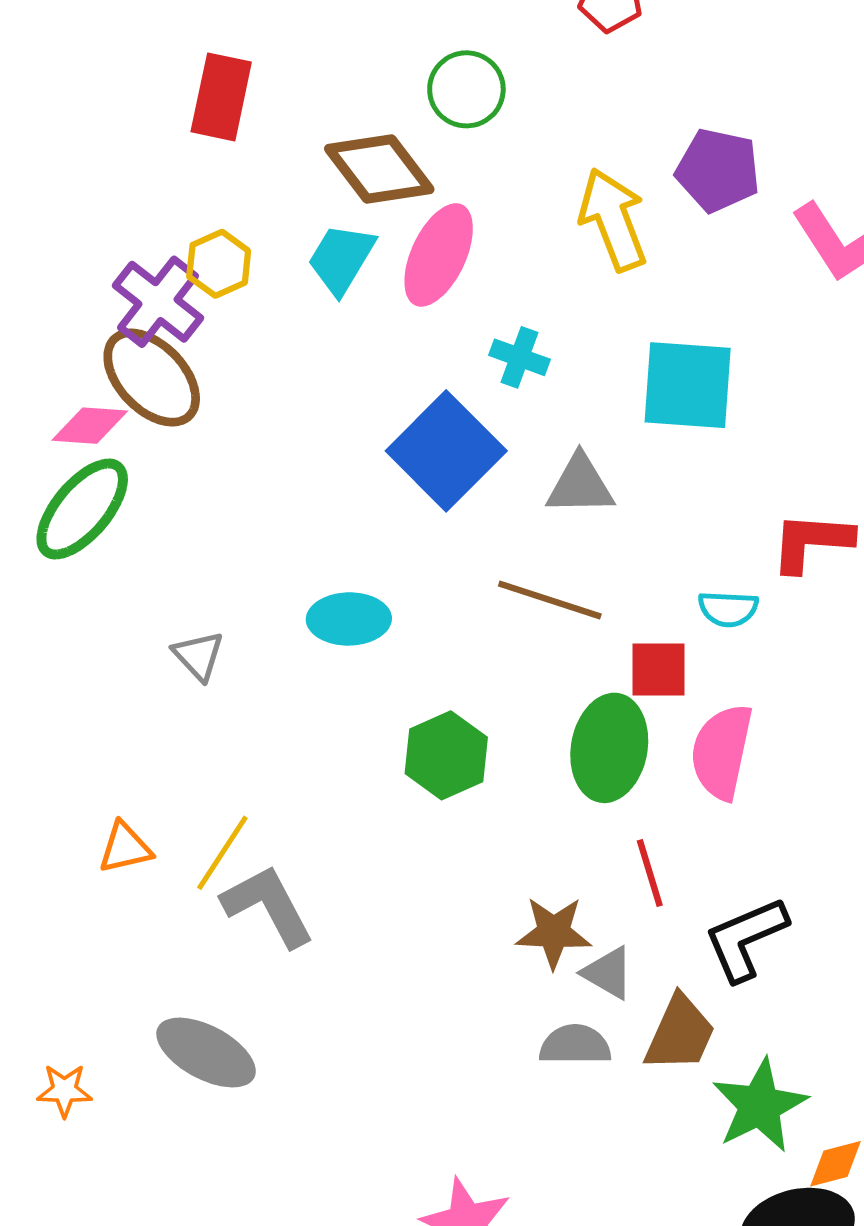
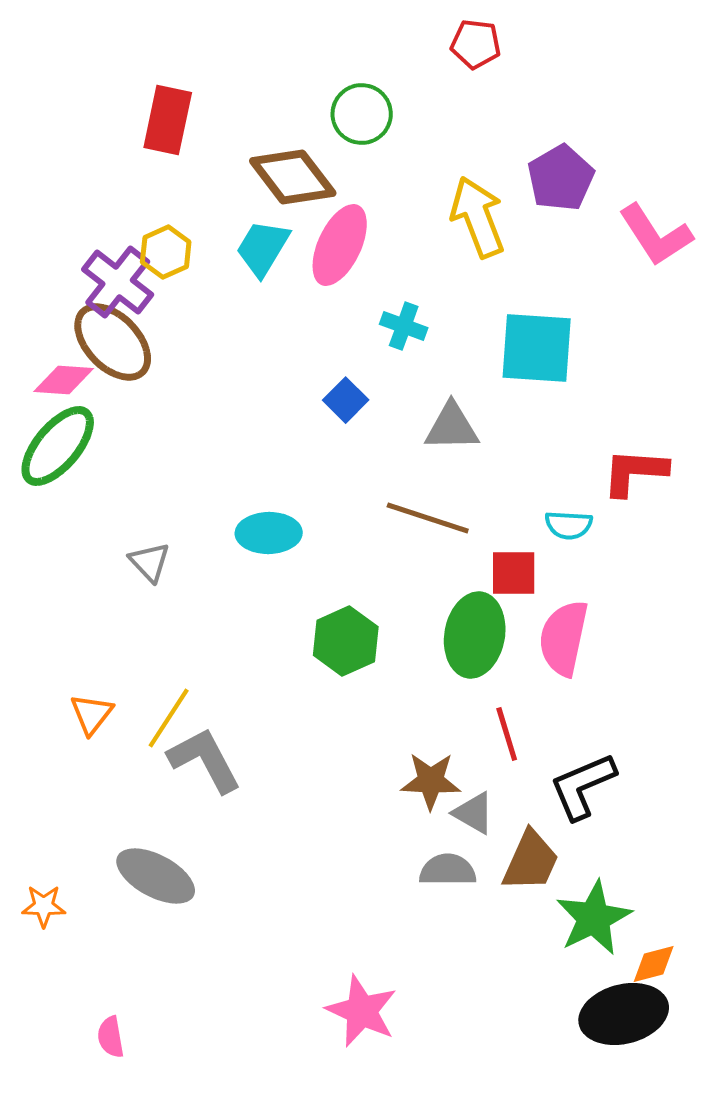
purple pentagon: (718, 170) -> (561, 178), turned 30
blue square: (446, 451) -> (346, 400), size x0.5
orange triangle: (125, 848) -> (92, 714), turned -39

